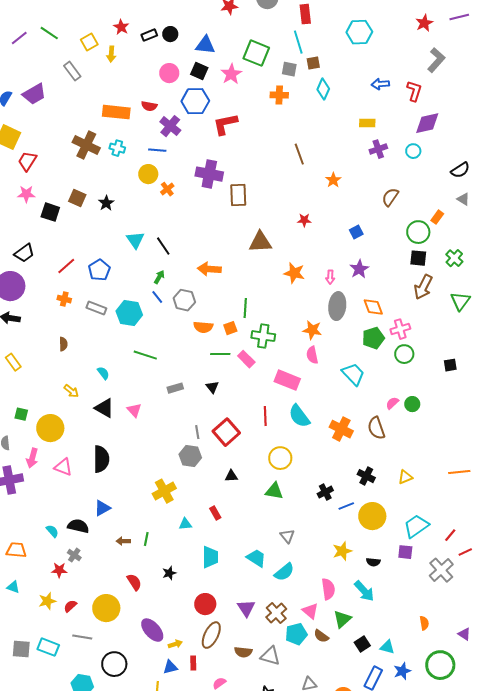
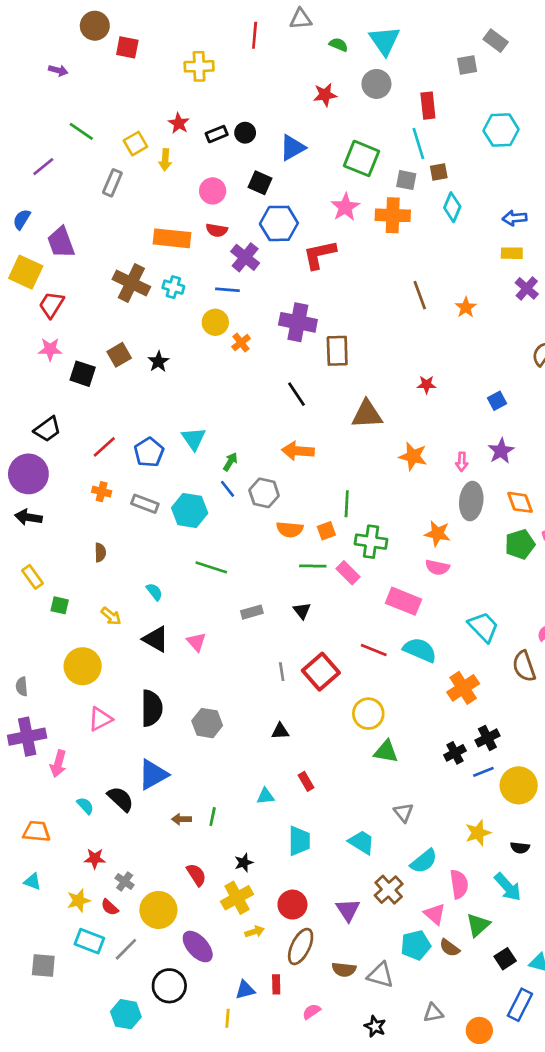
purple line: (19, 38) -> (43, 167), moved
blue triangle: (205, 45) -> (292, 148), turned -35
gray rectangle: (72, 71) -> (112, 183), turned 60
black square: (199, 71) -> (260, 183), moved
pink circle: (169, 73) -> (213, 191), moved
pink star: (231, 74) -> (345, 207), moved
blue arrow: (380, 84) -> (515, 218), moved
purple trapezoid: (34, 94) -> (61, 242), moved, turned 100
orange cross: (279, 95) -> (393, 215), size x1.4
purple cross: (378, 149) -> (527, 288), turned -30
orange star: (333, 180) -> (466, 307), moved
brown square: (77, 198) -> (119, 355), turned 36
cyan triangle: (135, 240) -> (194, 439), moved
black line: (163, 246) -> (297, 394), moved
pink semicircle: (312, 355) -> (437, 567), turned -66
cyan trapezoid: (353, 374) -> (483, 627), moved
green square: (21, 414) -> (60, 605), moved
red line: (265, 416) -> (374, 650), turned -66
cyan semicircle: (299, 416) -> (420, 650), turned 150
orange cross: (341, 429) -> (463, 688), moved, turned 30
gray hexagon: (190, 456) -> (207, 723), moved
pink arrow: (32, 458) -> (58, 764), moved
yellow circle: (280, 458) -> (368, 714), moved
pink triangle: (63, 467) -> (100, 719), turned -48
black triangle: (231, 476) -> (280, 731), moved
black cross: (366, 476) -> (487, 738), moved, turned 36
yellow cross: (164, 491) -> (237, 898), moved
blue triangle: (102, 508) -> (153, 775), size x1.4
black semicircle: (78, 526) -> (121, 799), turned 30
gray cross: (74, 555) -> (125, 882), moved
cyan semicircle: (284, 572) -> (424, 861), moved
red semicircle: (70, 606) -> (110, 907), turned -96
brown cross: (276, 613) -> (389, 890), moved
purple ellipse: (152, 630) -> (198, 947), moved
gray line: (82, 637) -> (126, 949), turned -54
yellow arrow: (175, 644) -> (255, 932), moved
cyan rectangle: (48, 647) -> (89, 941), moved

